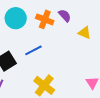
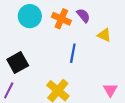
blue line: (33, 50) -> (73, 53), moved, turned -54

